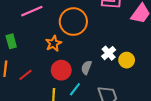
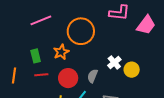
green rectangle: (11, 41) -> (36, 56), moved
red line: (25, 75) -> (41, 75), moved, turned 32

